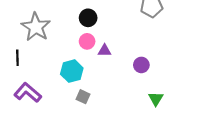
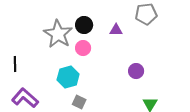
gray star: (36, 27) -> (58, 34), moved
purple triangle: (104, 51) -> (116, 30), moved

